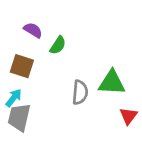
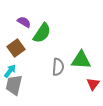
green semicircle: (58, 45) -> (42, 33), size x1.5
brown square: (22, 66) -> (16, 48), turned 36

